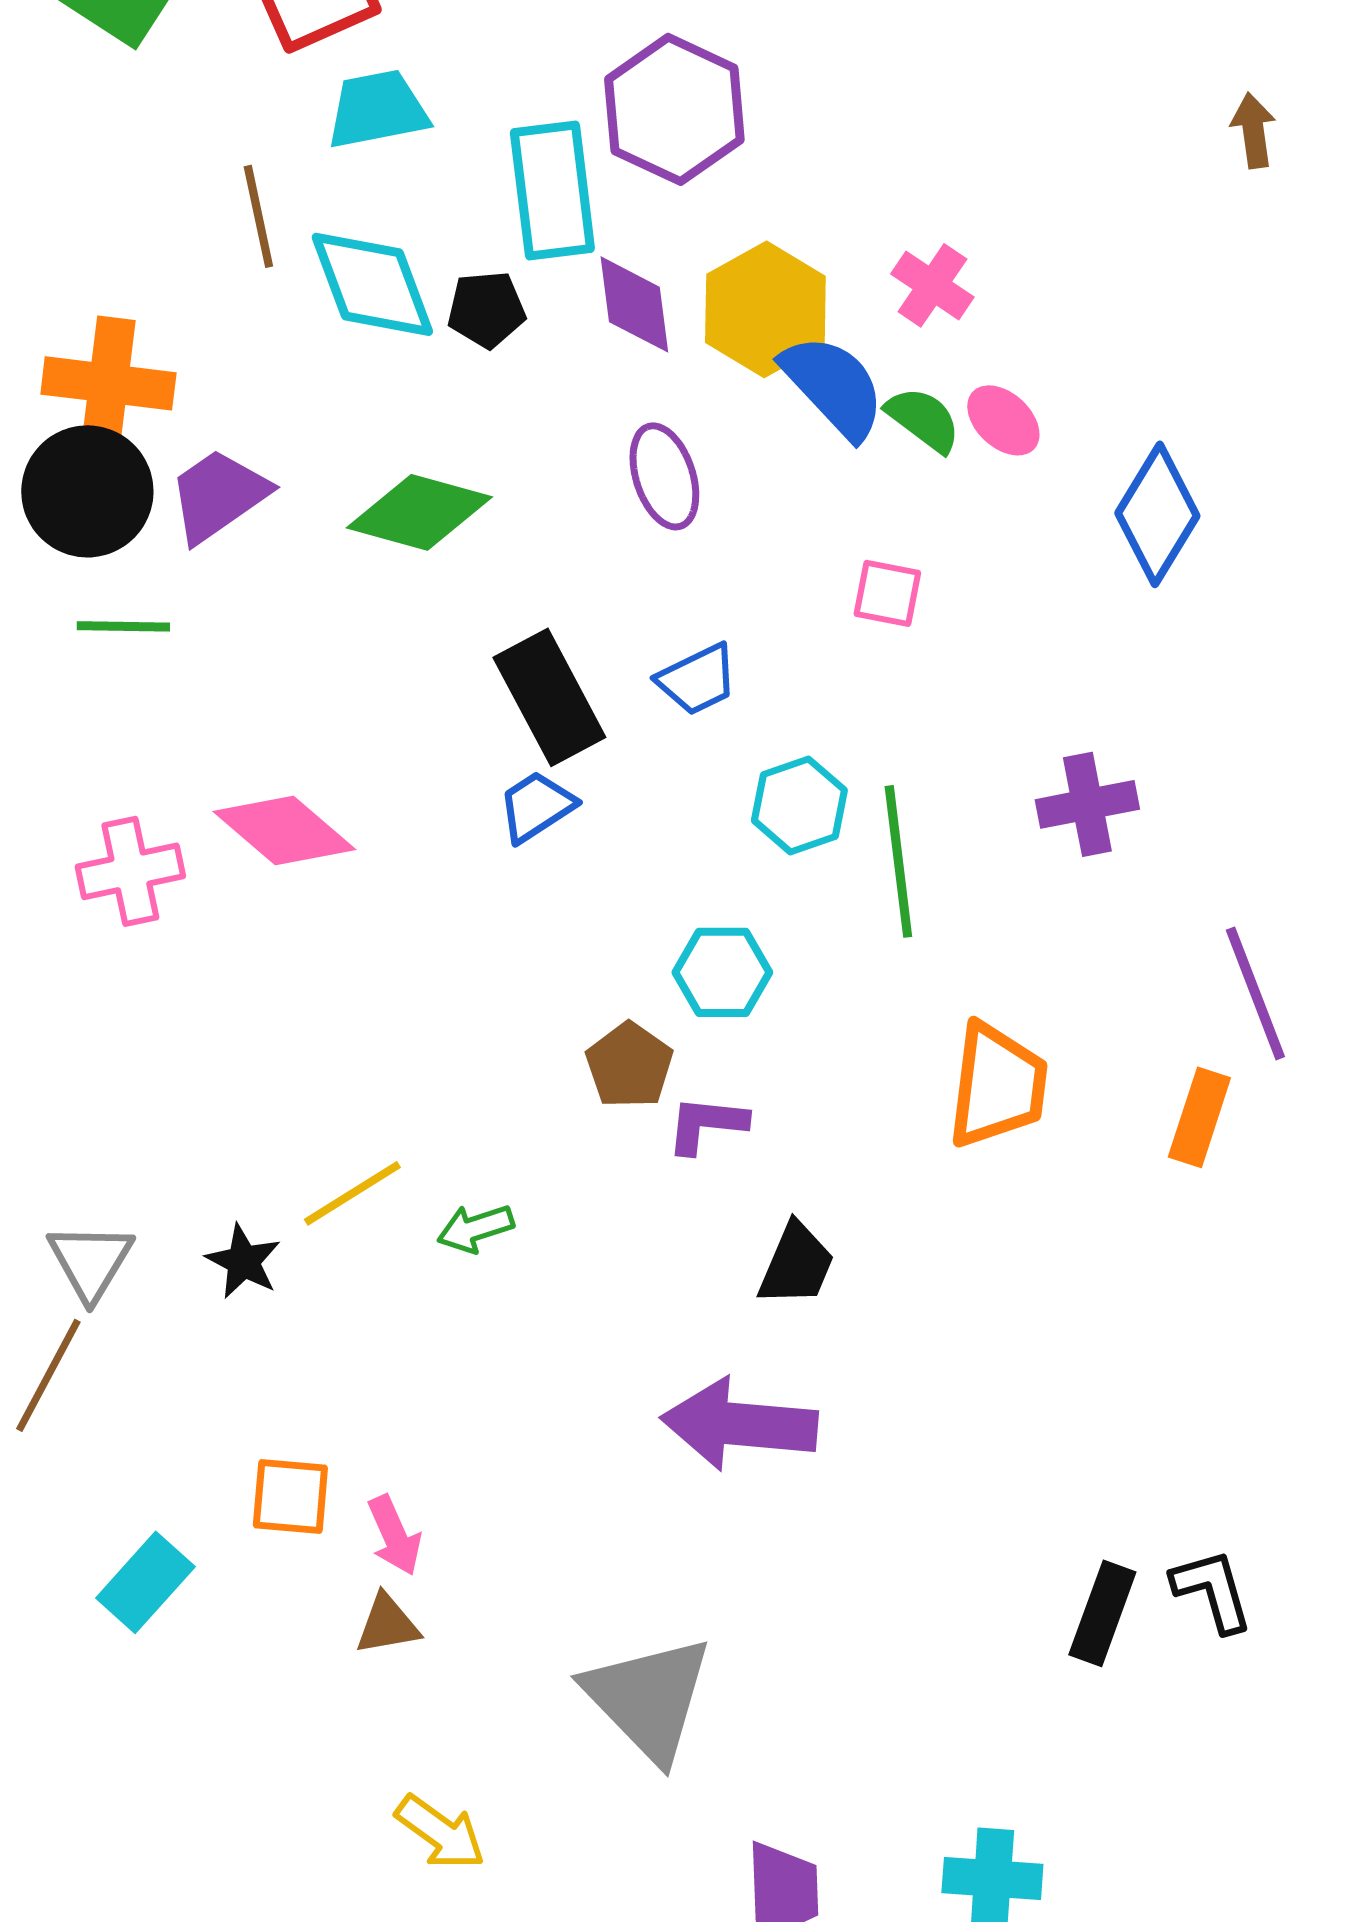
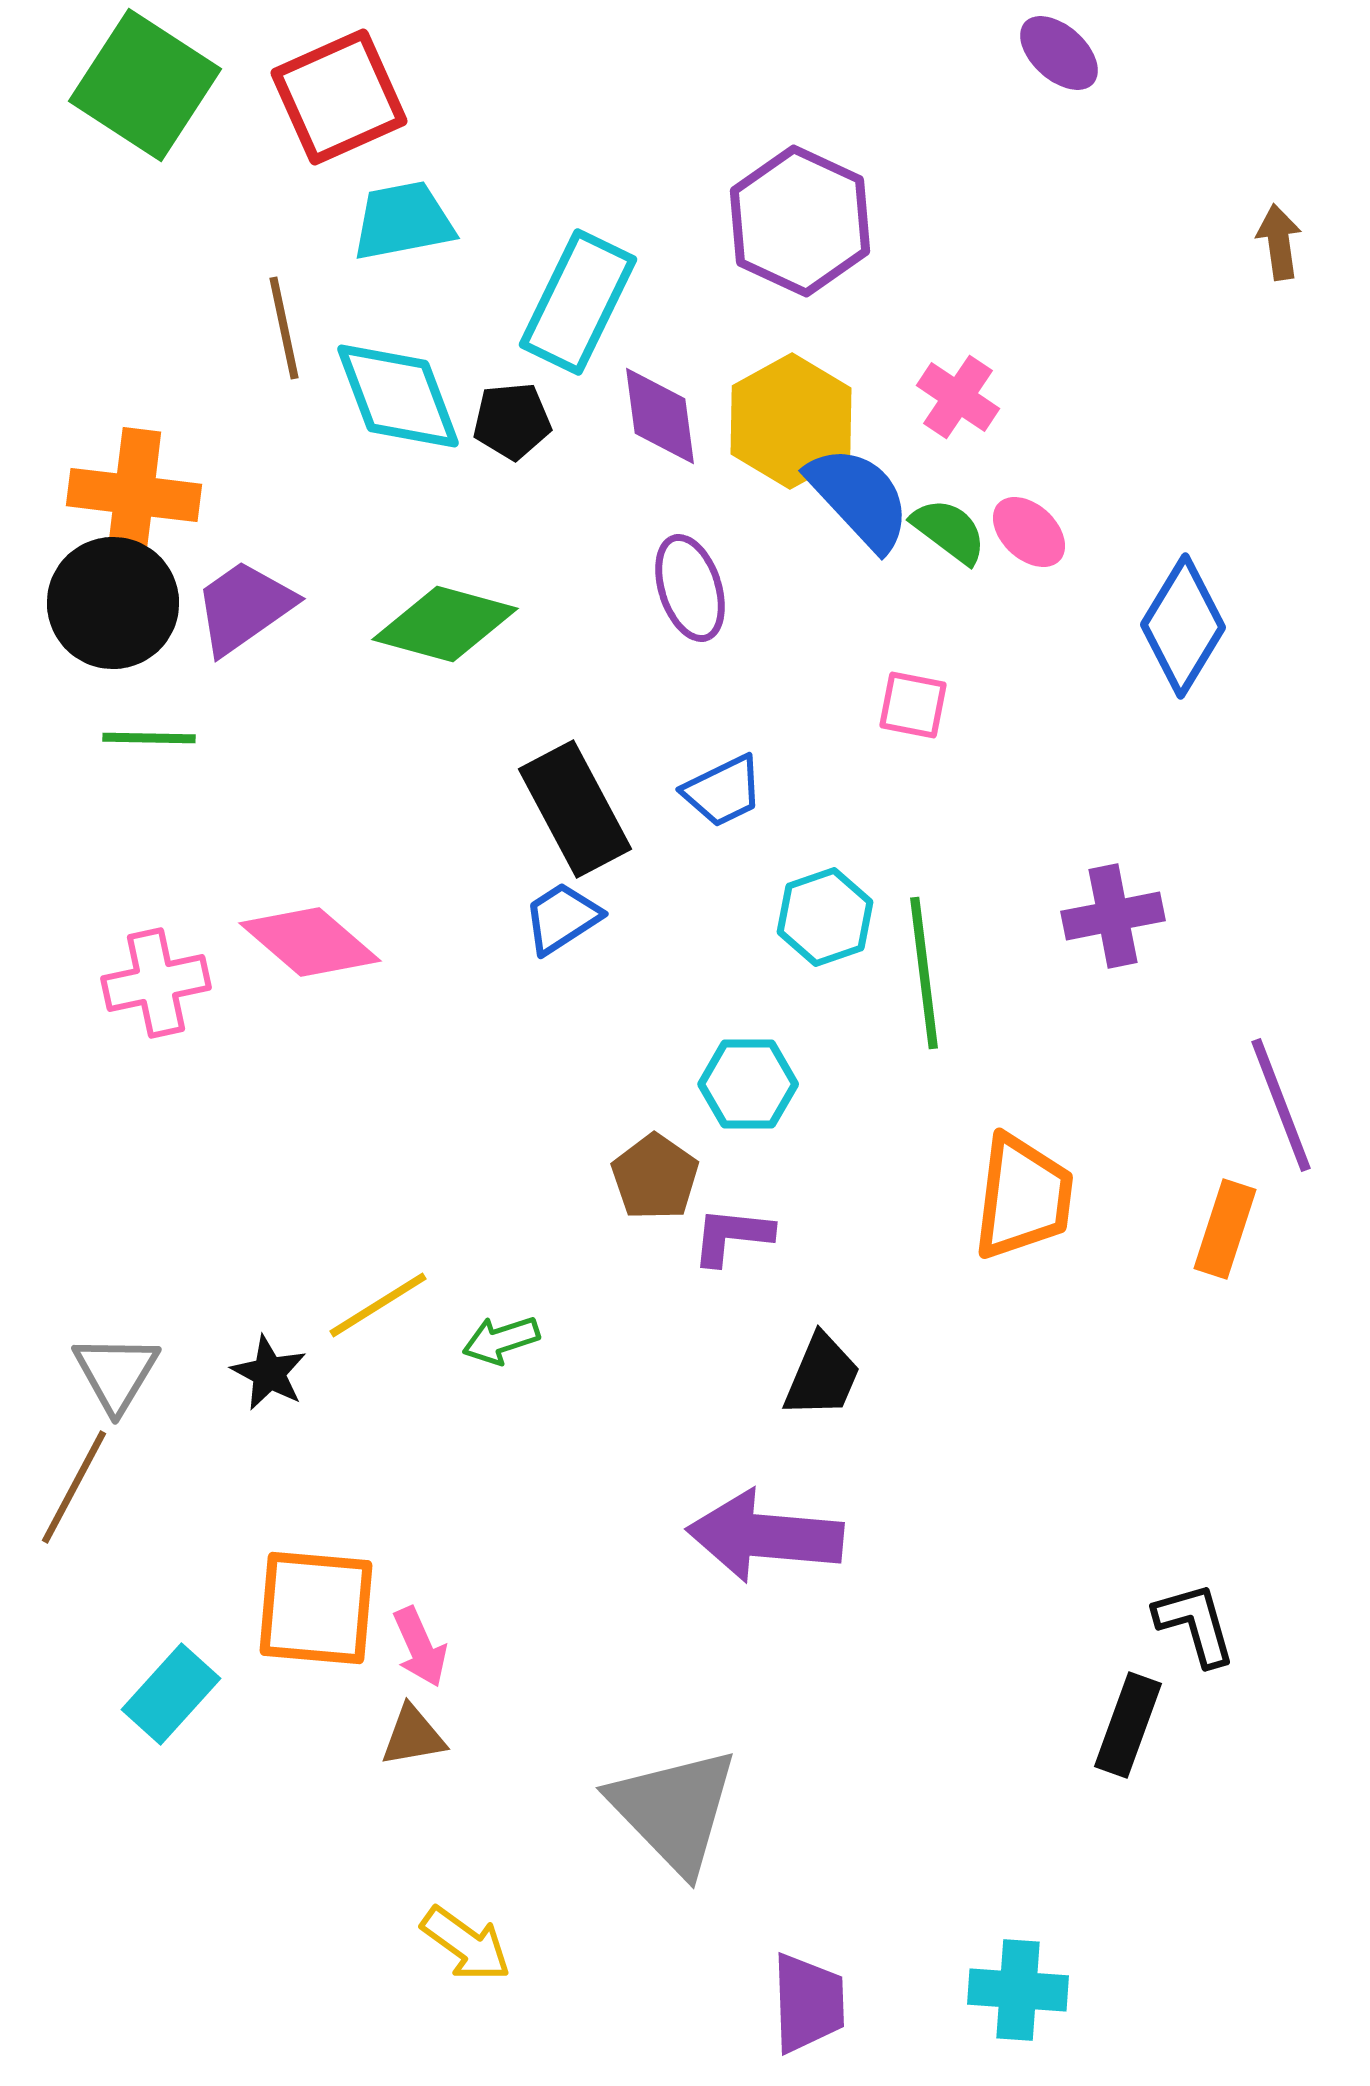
purple hexagon: (674, 109) -> (800, 221), moved
cyan rectangle: (552, 190) -> (578, 302), turned 33
orange square: (290, 1496) -> (316, 1608), size x1.5
black L-shape: (1212, 1590) -> (1195, 1624), moved

